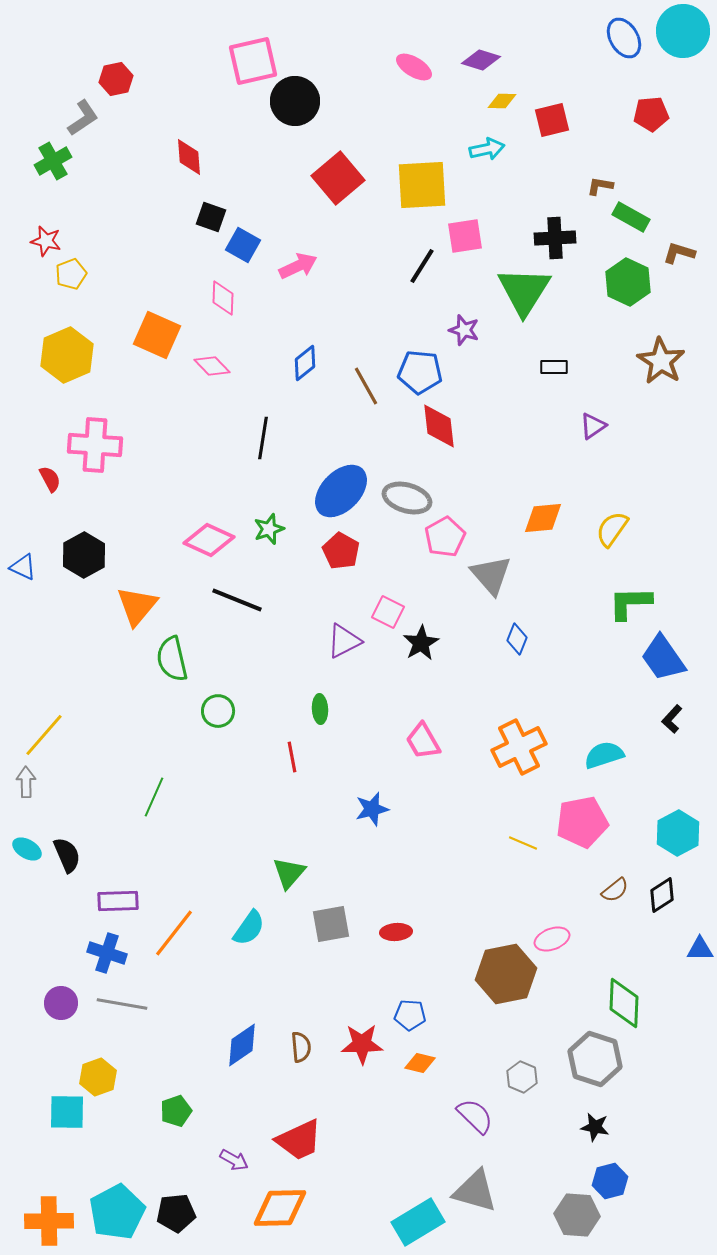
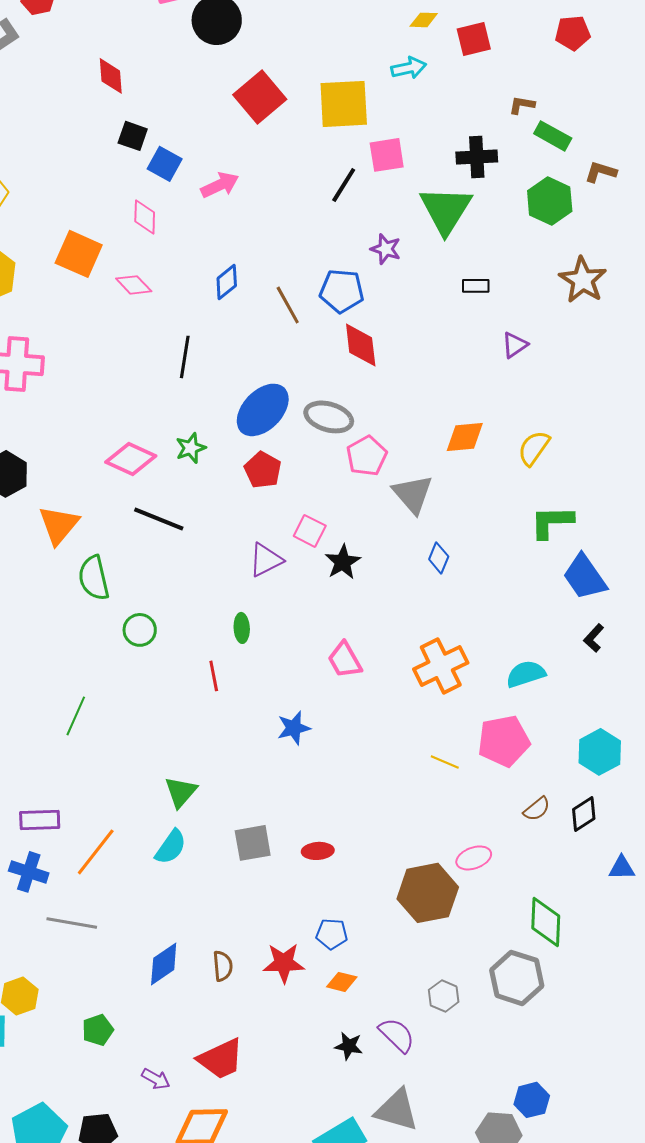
green triangle: (289, 873) -> (181, 792), moved
gray line: (122, 1004) -> (72, 923), moved
black star: (595, 1127) -> (349, 1046), moved

